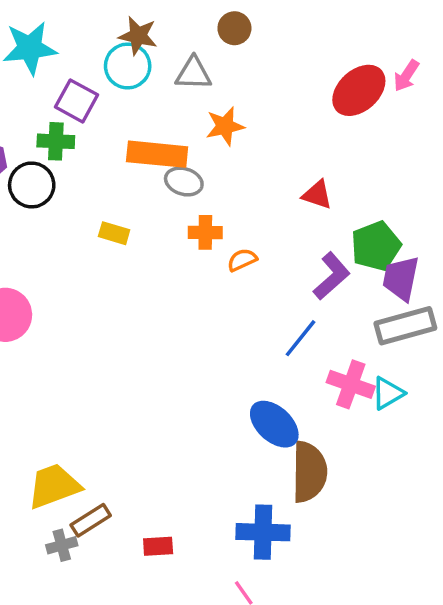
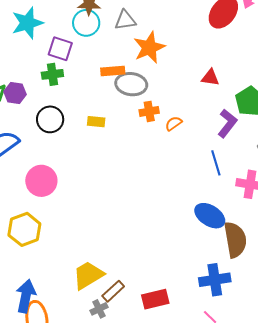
orange star: (225, 126) -> (149, 48), size x1.4
orange rectangle: (157, 154) -> (113, 71), size x0.7
gray ellipse: (184, 182) -> (131, 84), size x1.4
black circle: (32, 185) -> (50, 119), moved
blue line: (301, 338) -> (216, 163), turned -45
red rectangle: (158, 546) -> (155, 299), size x1.5

